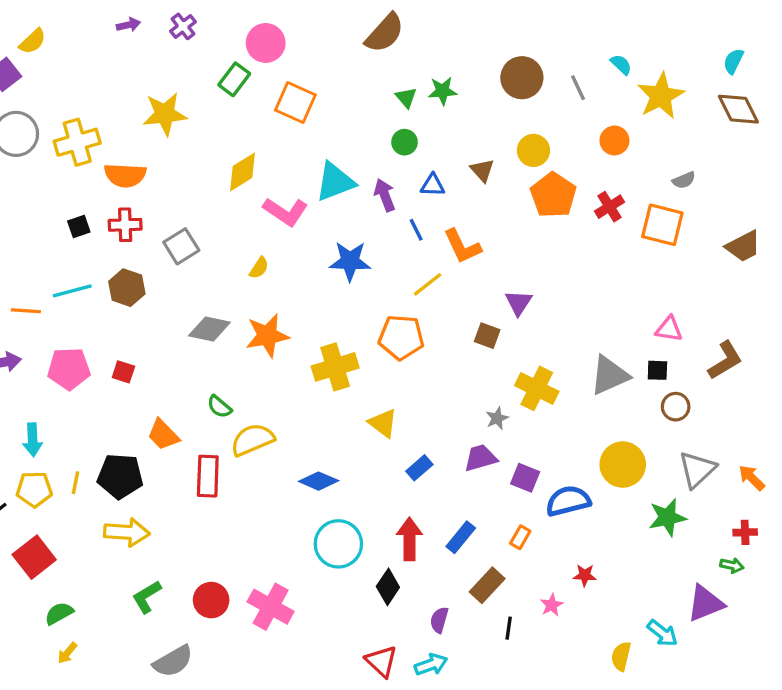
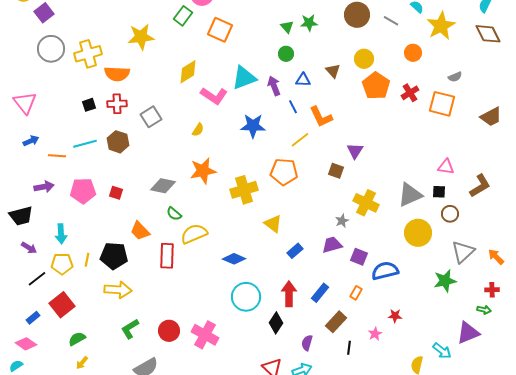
gray line: (578, 88) -> (391, 21), turned -35
gray diamond: (209, 329) -> (163, 186), moved
yellow circle: (623, 465) -> (418, 233), moved

